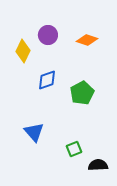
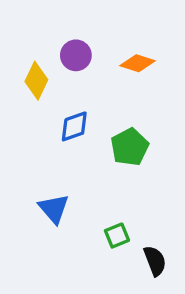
black semicircle: (98, 165) -> (155, 261), turned 72

